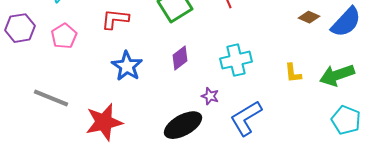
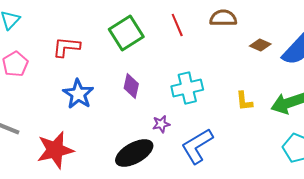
purple diamond: (180, 58) -> (131, 86), turned -40
purple star: (210, 96) -> (161, 124), turned -30

